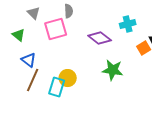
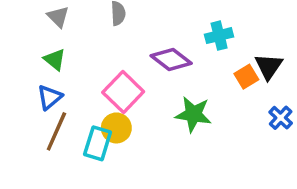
pink square: (56, 29) -> (123, 92), moved, turned -30
green triangle: (19, 35) -> (55, 60), moved
blue triangle: (29, 60) -> (50, 97), turned 42

